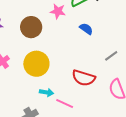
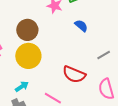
brown circle: (31, 27) -> (27, 30), moved
cyan arrow: (46, 92) -> (22, 87), moved, turned -48

